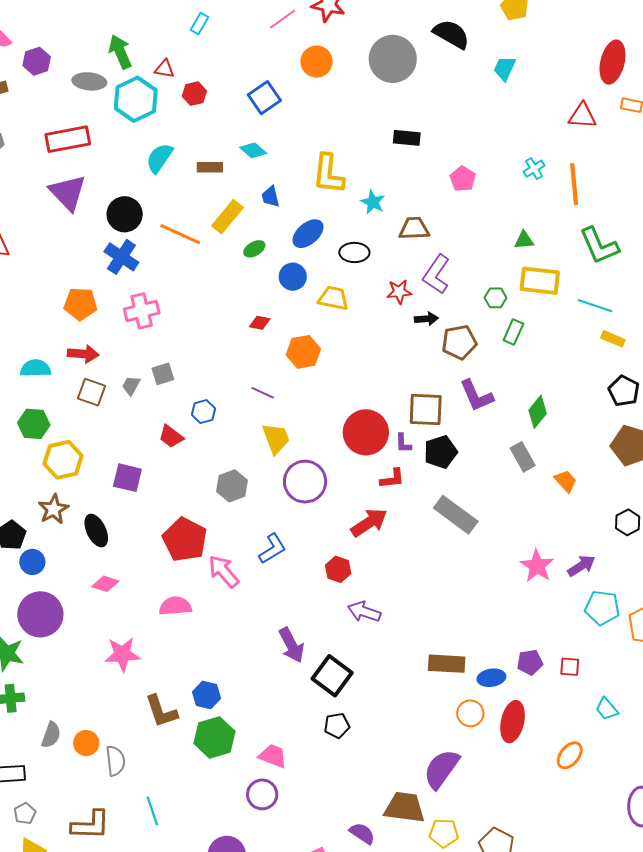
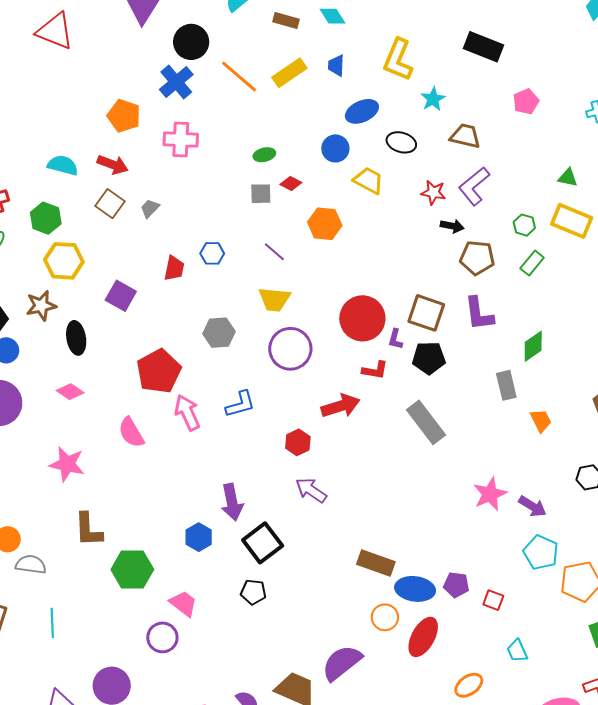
black rectangle: (407, 138) -> (483, 47), size x1.4
green ellipse: (254, 249) -> (264, 155), moved
gray square: (163, 374) -> (261, 194), moved
red trapezoid: (171, 436) -> (174, 268), turned -132
yellow trapezoid: (276, 439) -> (274, 299), turned 100
purple arrow: (581, 566) -> (532, 506), turned 48
pink semicircle: (175, 606) -> (131, 432), turned -132
blue ellipse: (491, 678) -> (415, 589), size x1.4
blue hexagon: (207, 695) -> (199, 537), moved
gray semicircle: (115, 761) -> (31, 565), turned -92

